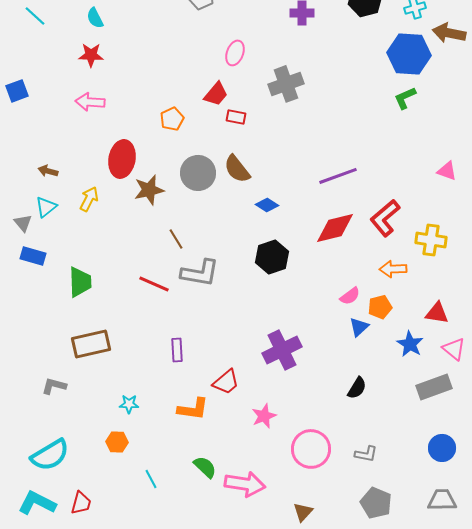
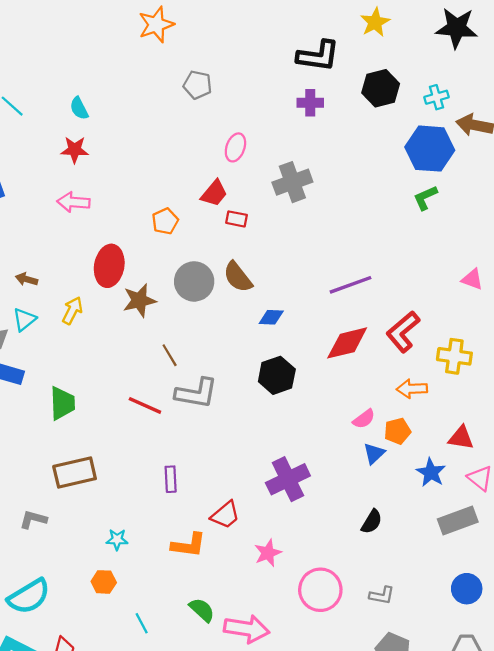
blue diamond: (267, 205) -> (271, 317), turned -30

